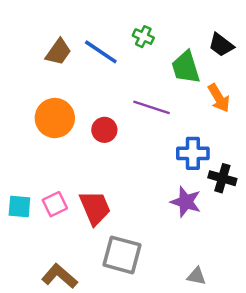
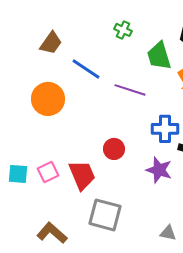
blue line: (101, 52) -> (86, 69), moved
red circle: (104, 130) -> (114, 149), moved

